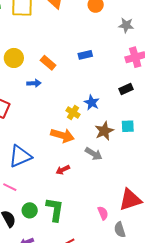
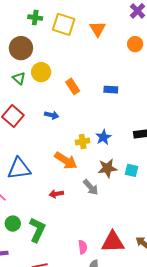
blue arrow: (34, 83) -> (52, 115), moved
yellow cross: (73, 113) -> (83, 142), turned 32

